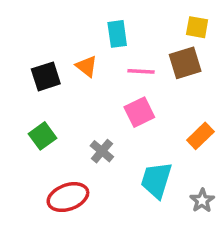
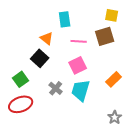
black square: (46, 76) -> (40, 58), moved, turned -30
cyan trapezoid: (156, 180) -> (81, 90), moved
red ellipse: (68, 197) -> (21, 104), moved

